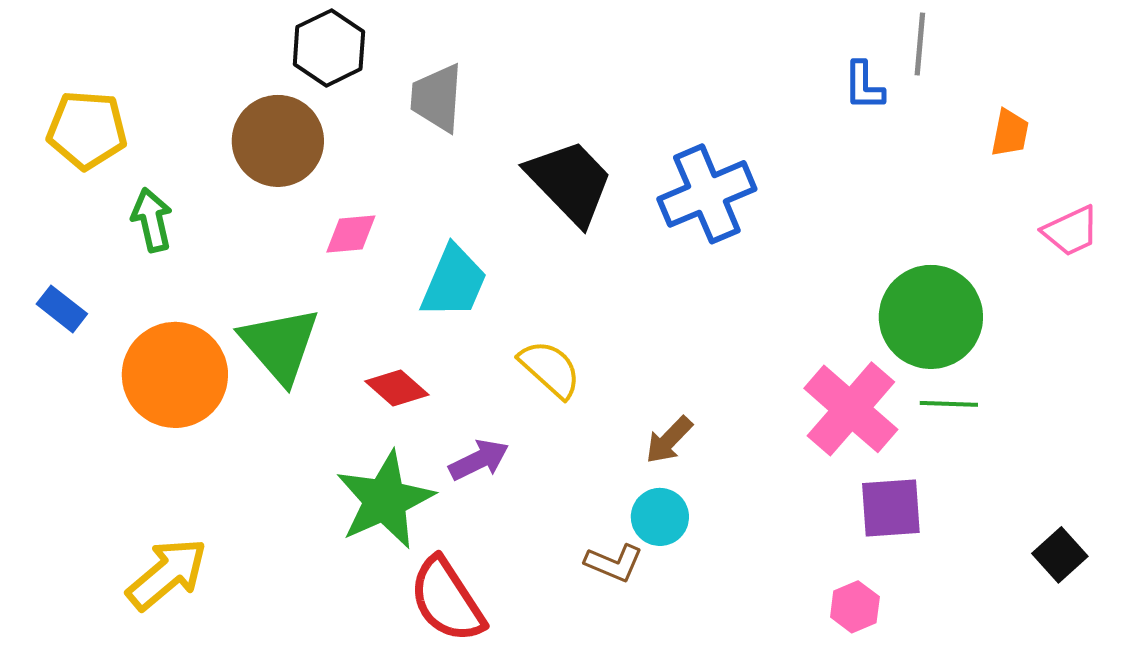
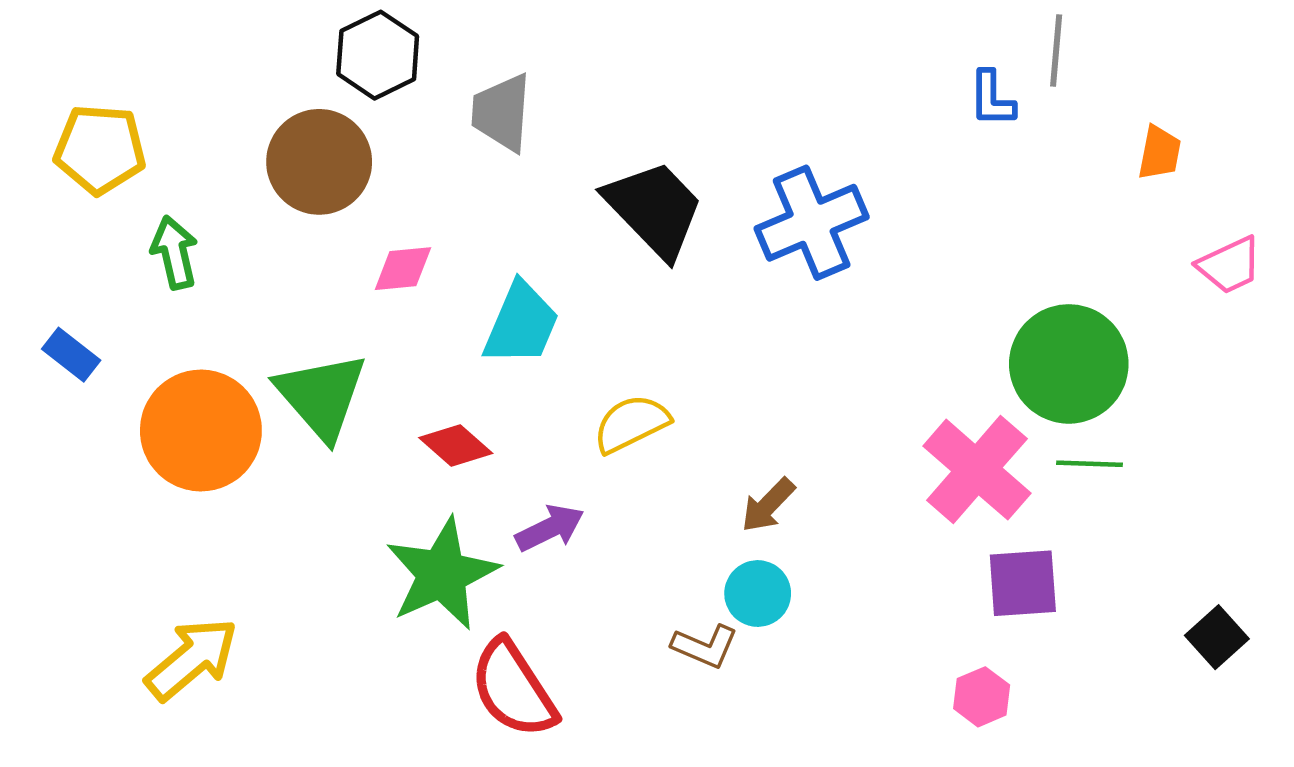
yellow semicircle: (550, 369) -> (631, 424), turned -68

